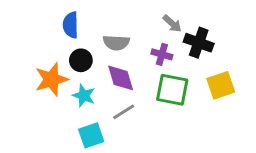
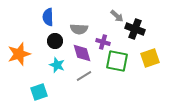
purple cross: (162, 54) -> (103, 42), moved
orange star: (51, 79) -> (19, 54), moved
cyan square: (91, 135) -> (39, 92), moved

